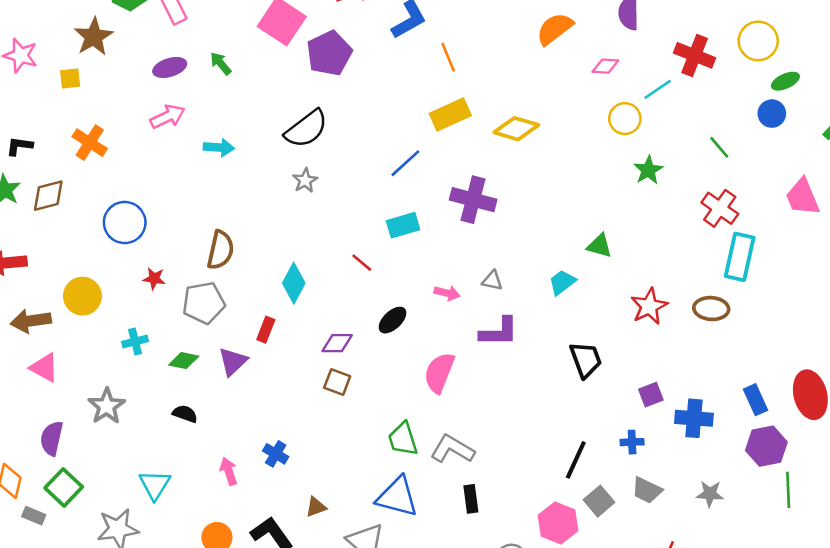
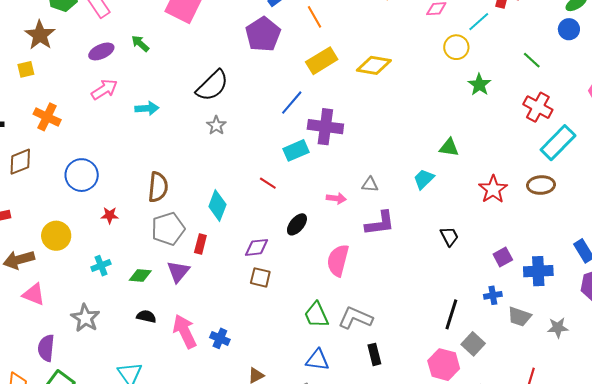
purple pentagon: (329, 53) -> (263, 34), moved
purple cross: (473, 200) -> (325, 127), moved
cyan rectangle: (740, 257) -> (558, 143), turned 39
gray pentagon: (204, 303) -> (168, 229), moved
black trapezoid: (586, 360) -> (449, 236), size x0.7
pink arrow: (229, 471) -> (185, 331), moved, size x1.6
gray trapezoid: (647, 490) -> (519, 317), moved
blue triangle: (397, 497) -> (318, 360), size x0.7

